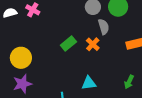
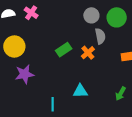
yellow circle: (21, 58) -> (14, 46), moved
purple star: (22, 84) -> (24, 74), moved

